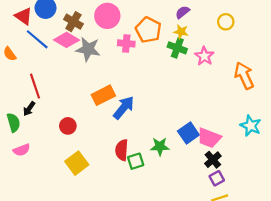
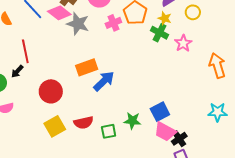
yellow circle: (226, 22) -> (193, 12), moved
pink cross: (126, 43) -> (113, 23), turned -35
red circle: (68, 126) -> (51, 91), size x1.5
cyan star: (251, 126) -> (218, 112), turned -30
pink trapezoid: (209, 138) -> (165, 132), moved
red semicircle: (122, 150) -> (84, 123), moved, turned -114

